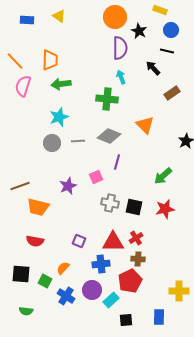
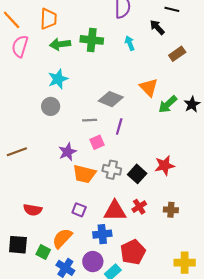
cyan arrow: (121, 77) -> (130, 43), moved
green cross: (107, 99) -> (92, 40), moved
gray line: (78, 141) -> (90, 120), moved
green arrow: (163, 176) -> (168, 104), moved
orange trapezoid: (38, 207) -> (84, 174), moved
black square: (134, 207) -> (137, 174), turned 30
red star: (165, 209) -> (165, 166), moved
brown cross: (138, 259) -> (171, 210), moved
orange semicircle: (63, 268) -> (62, 238), size x1.5

